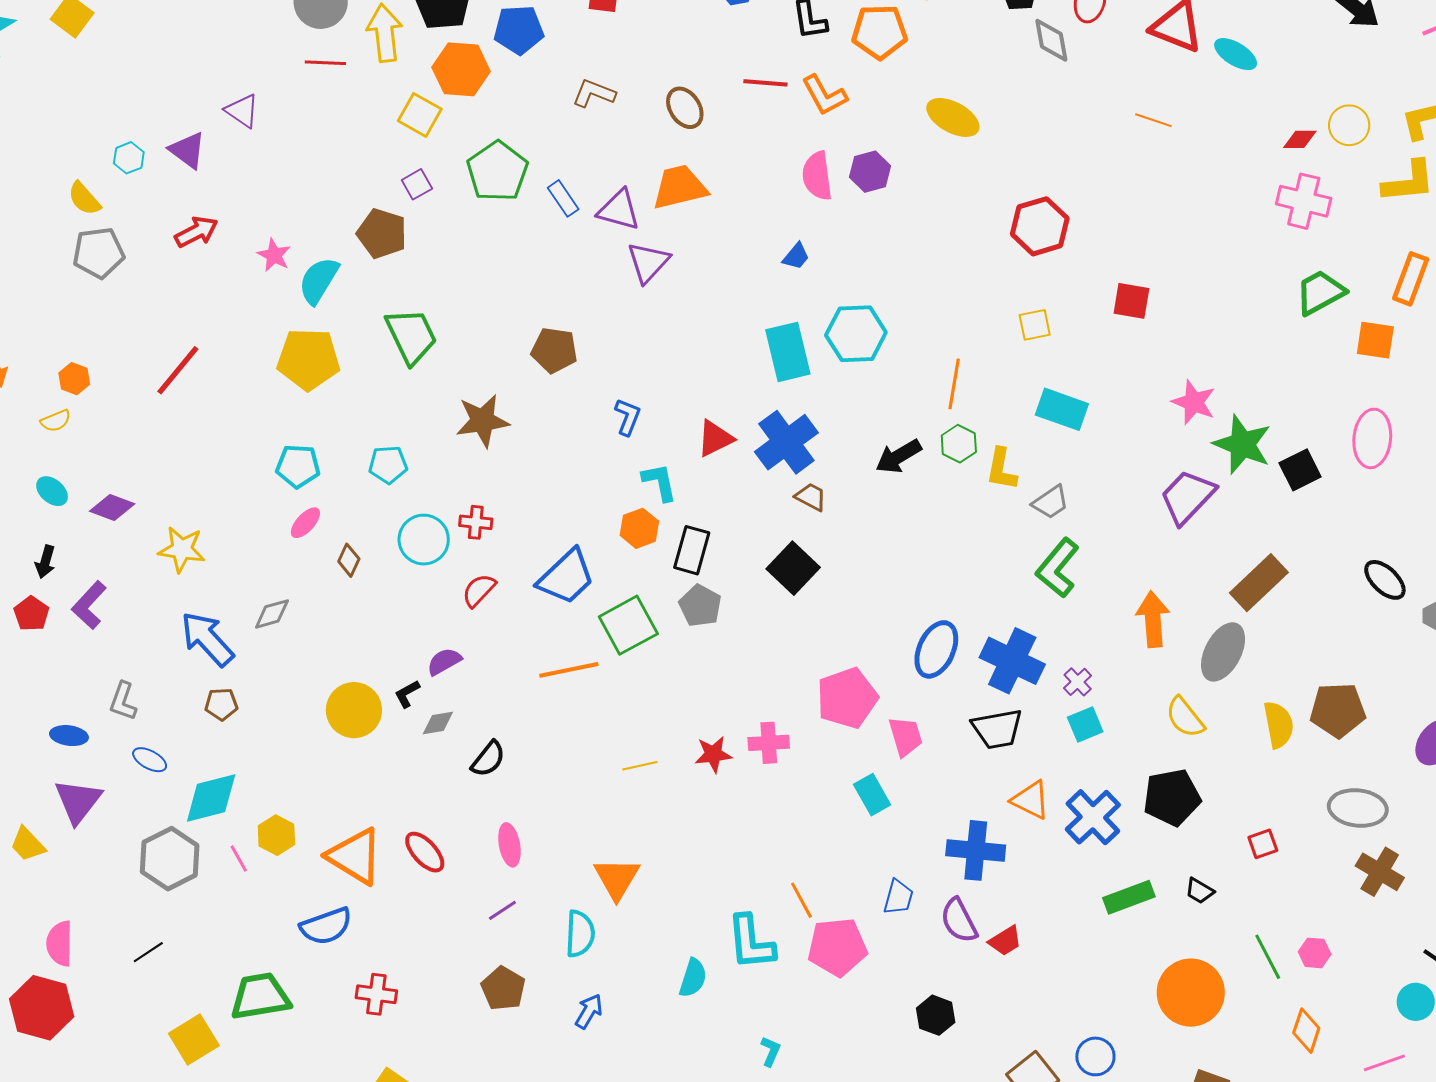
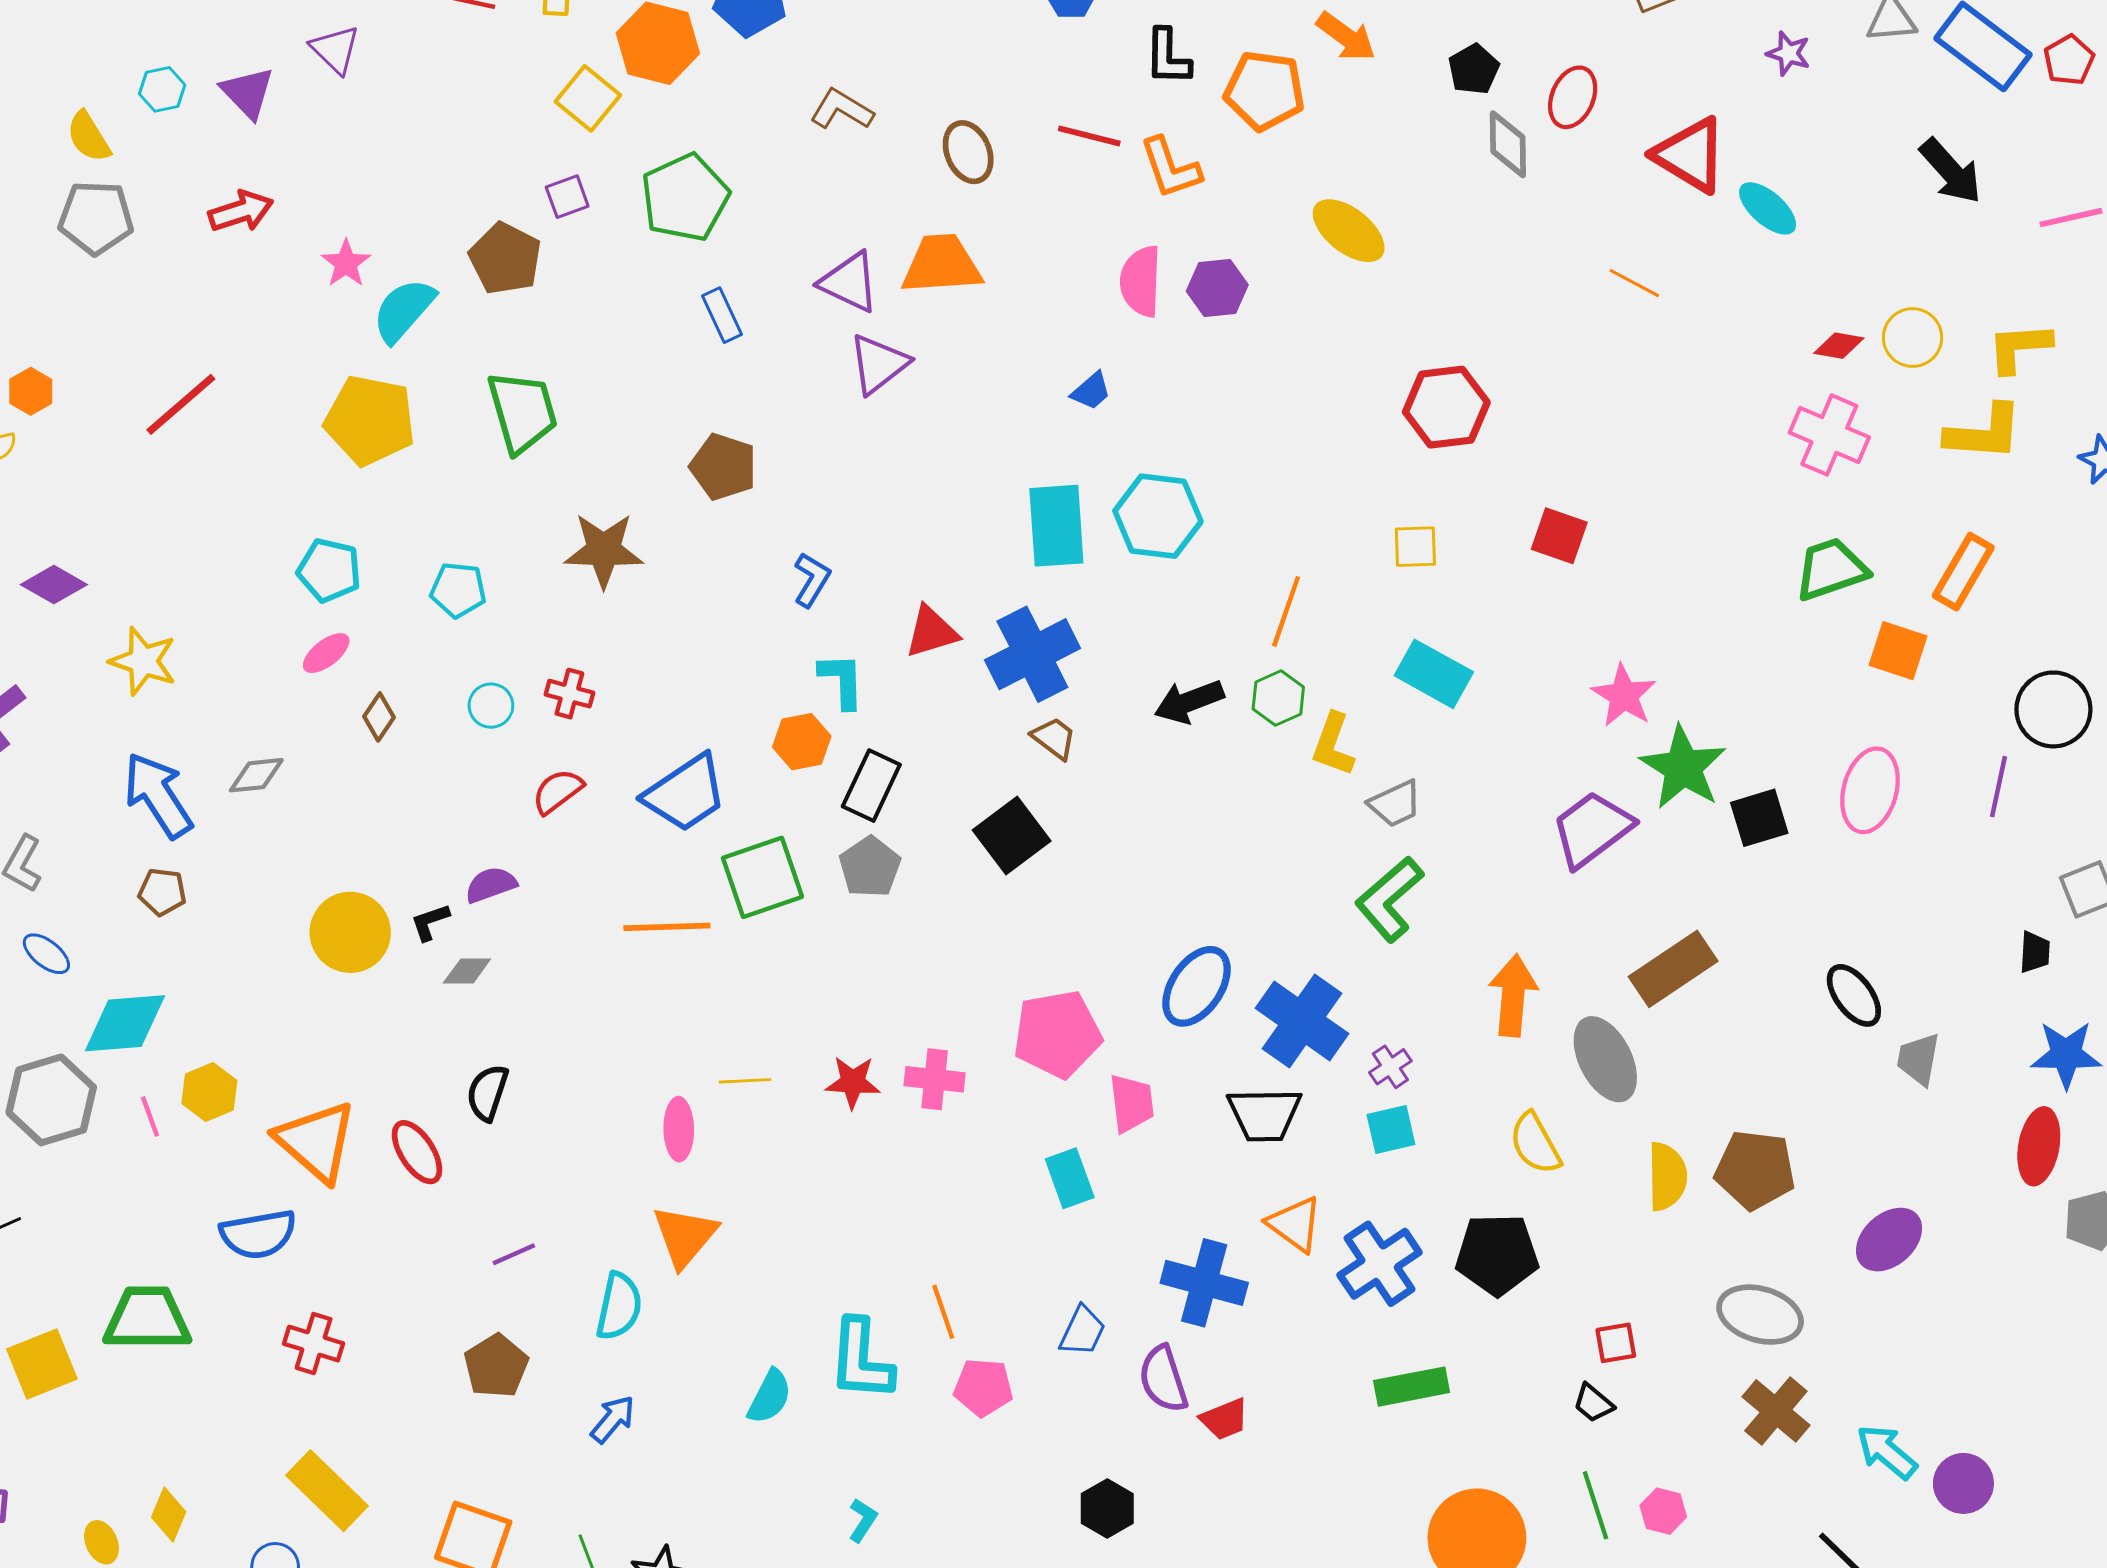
blue rectangle: (563, 198) -> (722, 315), moved
cyan circle: (424, 540) -> (491, 706), size x0.6
gray ellipse: (1223, 652) -> (1605, 1059), turned -64
black semicircle: (488, 759) -> (487, 1093), moved, turned 150
pink ellipse: (509, 845) -> (679, 1129), moved
black trapezoid: (1200, 891) -> (1593, 1403), moved
pink pentagon: (837, 947) -> (983, 1387), size x0.7

